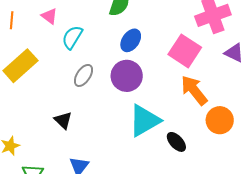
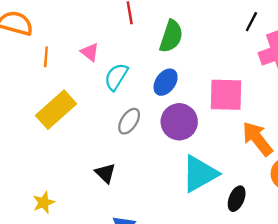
blue ellipse: (131, 40) -> (166, 82), moved
pink square: (185, 51) -> (226, 95), moved, turned -32
black ellipse: (176, 142) -> (237, 199), turned 65

